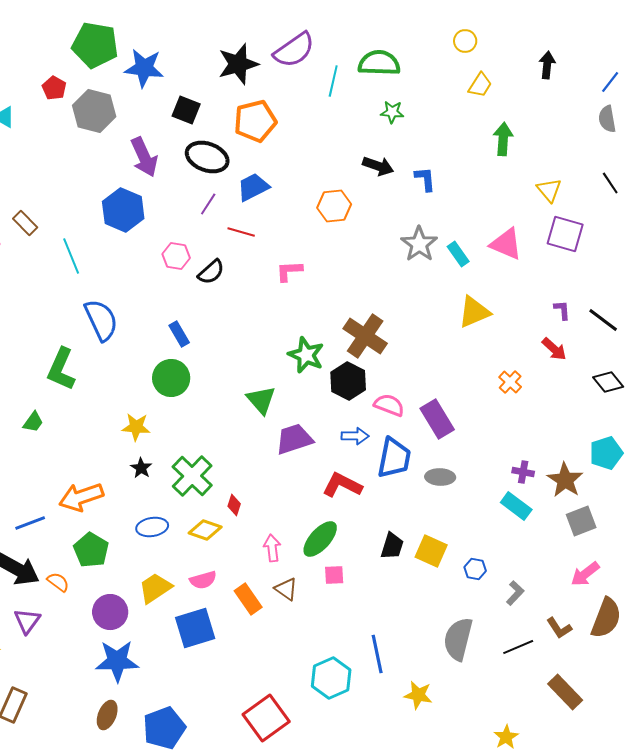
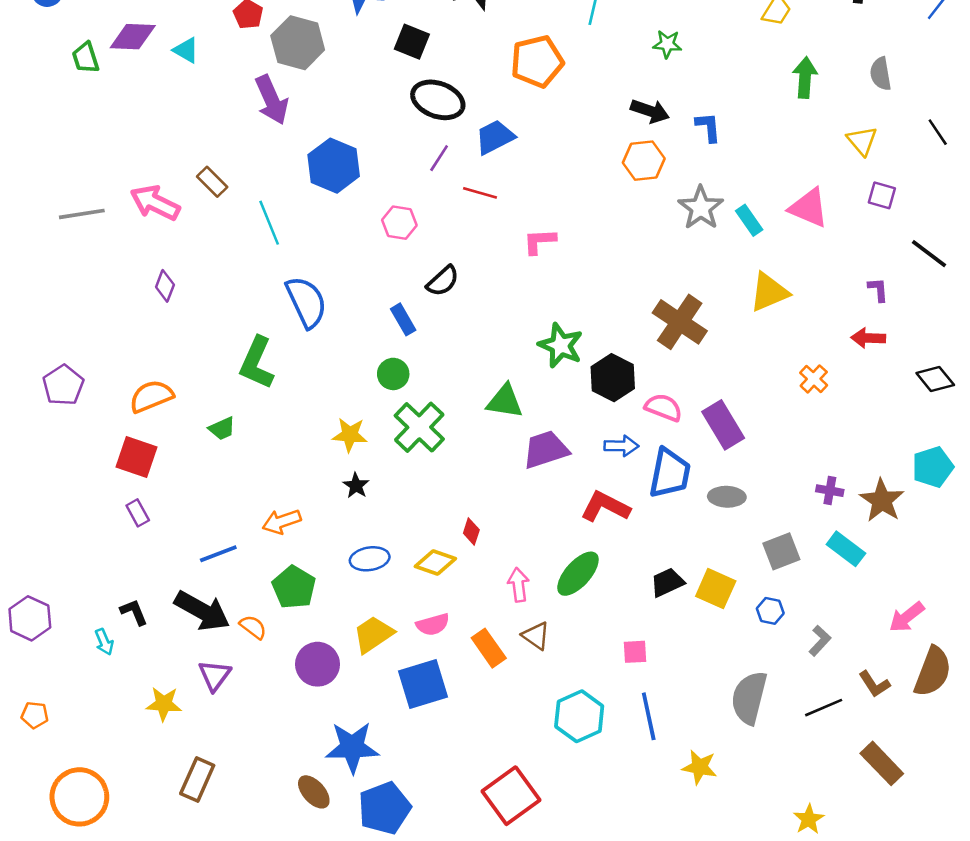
gray semicircle: (607, 119) -> (881, 74), moved
orange pentagon: (255, 121) -> (537, 61), moved
purple arrow: (144, 157) -> (272, 100), moved
orange hexagon: (334, 206) -> (644, 161), moved
purple square: (565, 234) -> (882, 195), size x0.6
black semicircle: (211, 272) -> (443, 281), moved
black line: (603, 320) -> (929, 254), moved
brown cross: (365, 336) -> (680, 322), moved
red arrow: (554, 349) -> (868, 338), turned 140
green circle: (171, 378) -> (393, 374), size x0.7
green triangle: (261, 400) -> (505, 401), turned -40
green trapezoid: (33, 422) -> (222, 429), turned 30
green cross: (192, 476) -> (419, 427), moved
orange arrow: (81, 497) -> (282, 522), size x0.7
cyan rectangle: (516, 506) -> (846, 549), moved
gray square: (581, 521) -> (781, 551), moved
black trapezoid: (392, 546) -> (667, 582), turned -132
pink square: (334, 575) -> (635, 652), moved
blue star: (117, 661) -> (352, 747), moved
cyan hexagon: (331, 678) -> (579, 716), moved
brown ellipse: (107, 715) -> (314, 792), turned -64

